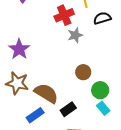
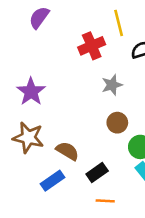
gray star: (75, 35) -> (112, 85), moved
brown semicircle: (46, 93) -> (67, 151), size x0.7

